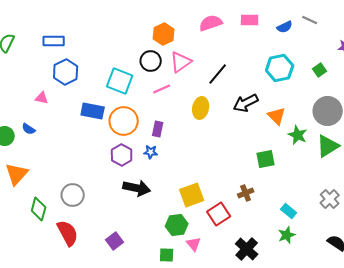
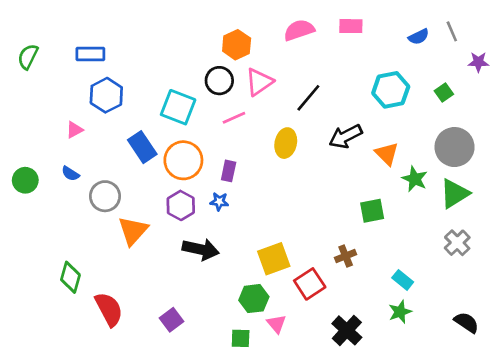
gray line: (310, 20) -> (452, 31), moved, turned 42
blue semicircle: (285, 27) -> (419, 37), moved
pink triangle: (42, 98) -> (74, 130), turned -40
blue rectangle: (93, 111) -> (142, 147), turned 45
blue semicircle: (29, 129) -> (70, 174), moved
orange triangle: (17, 174) -> (133, 231), moved
gray circle: (73, 195) -> (105, 196), moved
gray cross: (330, 199) -> (457, 243), moved

